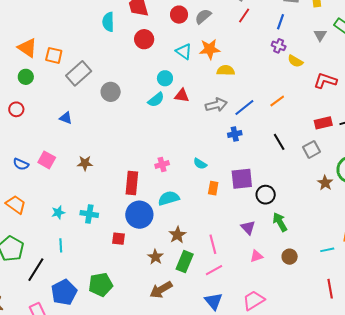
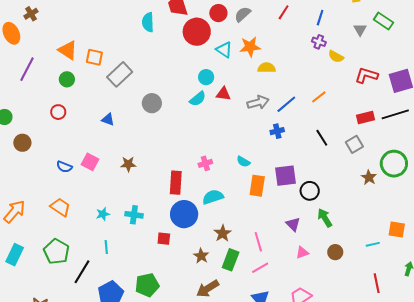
red circle: (144, 39) -> (197, 32), moved, size x1.4
gray circle: (111, 92) -> (152, 103), moved
orange rectangle: (213, 188) -> (257, 186), size x1.5

